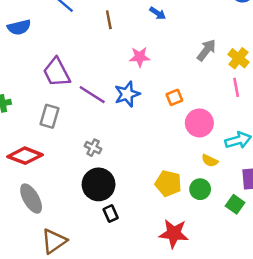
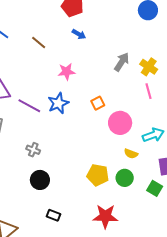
brown line: (109, 20) -> (39, 43), turned -35
black circle: (99, 184) -> (40, 180), size x0.7
black rectangle: (111, 214) -> (54, 215), moved, turned -40

